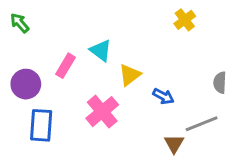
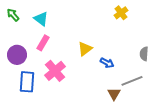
cyan triangle: (101, 50) -> (41, 19), moved
pink cross: (102, 112) -> (55, 71), moved

